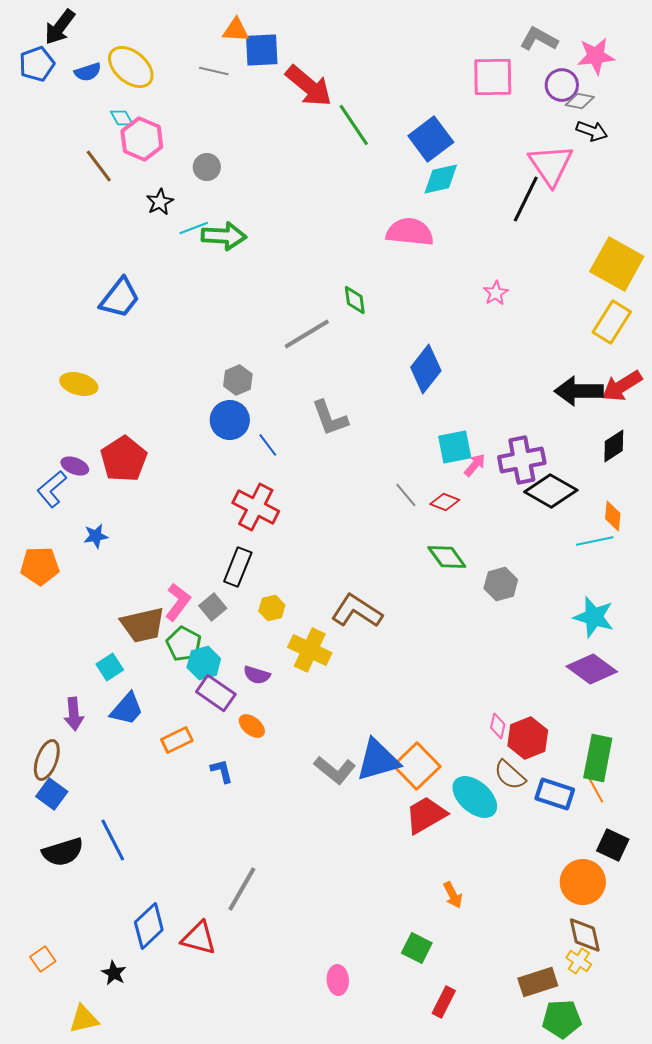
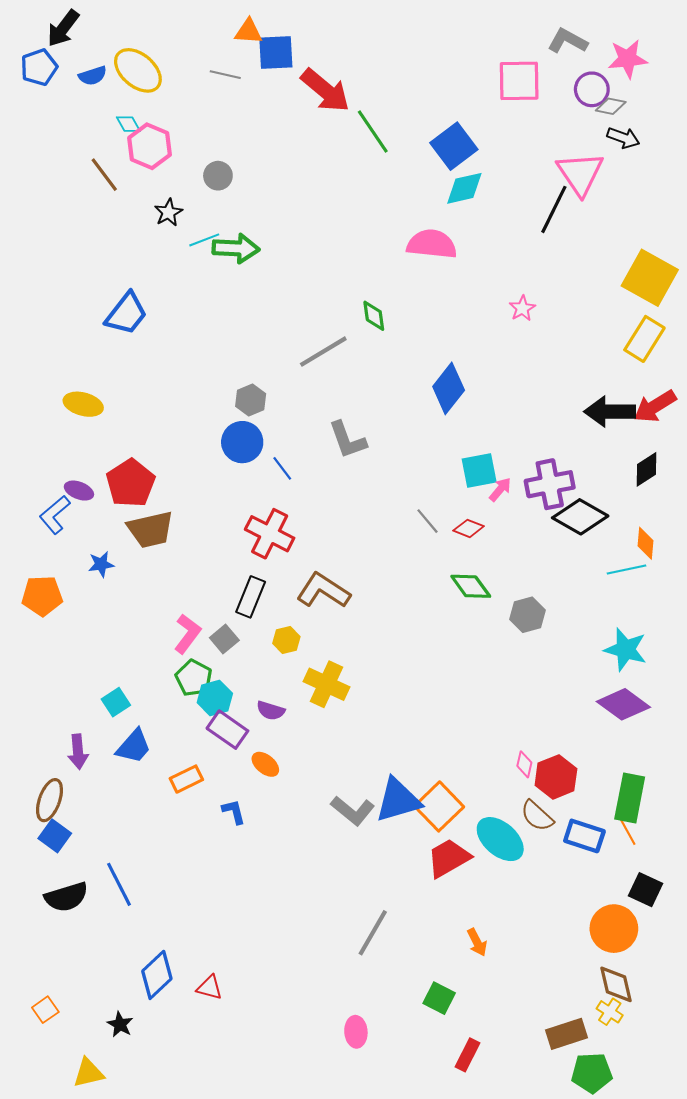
brown L-shape: (357, 611) -> (323, 591), moved
brown trapezoid: (143, 625) -> (151, 529), moved
gray line: (242, 889) -> (373, 933), moved
red triangle: (199, 938) -> (210, 988), size x0.7

